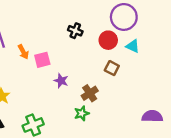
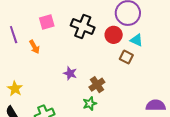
black cross: (75, 31) -> (83, 26), size x1.6
pink square: (42, 60) -> (47, 22), moved
brown square: (112, 68) -> (126, 57), moved

